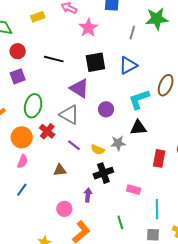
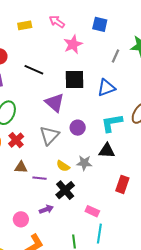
gray triangle: (69, 115) -> (49, 135), moved, turned 35
purple line: (74, 145) -> (40, 178), moved, turned -40
brown triangle: (60, 170) -> (21, 167), moved
black cross: (103, 173) -> (65, 190), turned -30
purple arrow: (88, 195) -> (46, 209), turned 56
cyan line: (157, 209) -> (99, 234), moved

